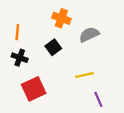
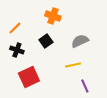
orange line: (17, 32) -> (15, 28), turned 40
gray semicircle: (89, 35) -> (80, 41), moved

